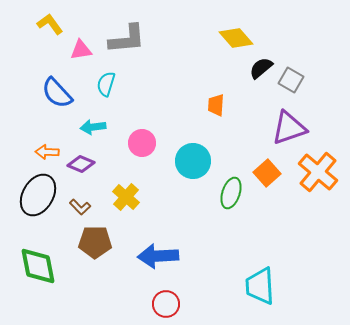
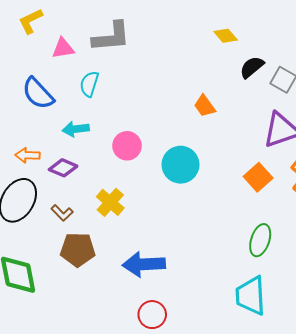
yellow L-shape: (50, 24) -> (31, 21), turned -80
yellow diamond: (236, 38) -> (226, 36), size x0.7
orange trapezoid: (216, 105) -> (205, 106), turned -40
green ellipse: (231, 193) -> (260, 240), moved

